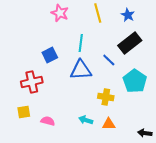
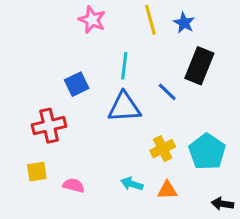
blue star: (128, 15) -> (184, 23), moved
black rectangle: (130, 43) -> (199, 66), turned -30
cyan pentagon: (135, 81) -> (207, 152), moved
yellow cross: (106, 97) -> (163, 149), turned -35

